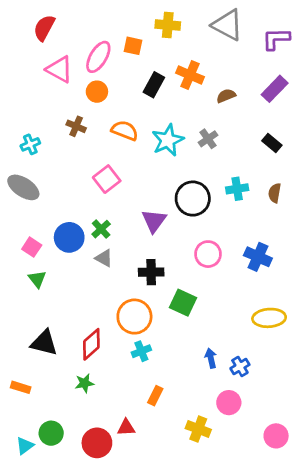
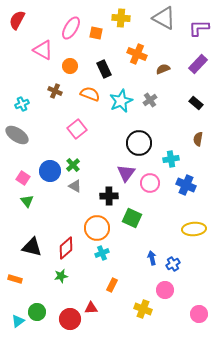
red semicircle: (44, 28) -> (17, 20), moved
pink ellipse: (98, 57) -> (71, 28), moved
black rectangle: (154, 85) -> (104, 69), moved, turned -54
cyan cross: (237, 189) -> (171, 159), moved
purple triangle: (154, 221) -> (126, 173), moved

